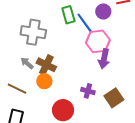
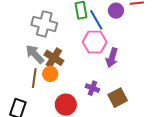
pink hexagon: (98, 41) -> (95, 42), moved
gray arrow: (27, 63) -> (35, 54), size x1.5
brown line: (17, 89) -> (34, 78), moved, turned 66

